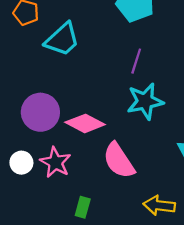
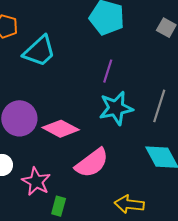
pink semicircle: (119, 161) -> (92, 163), turned -93
pink star: (55, 162) -> (36, 182), moved

